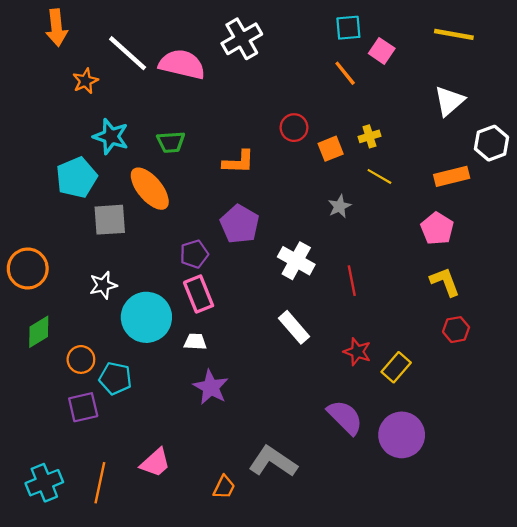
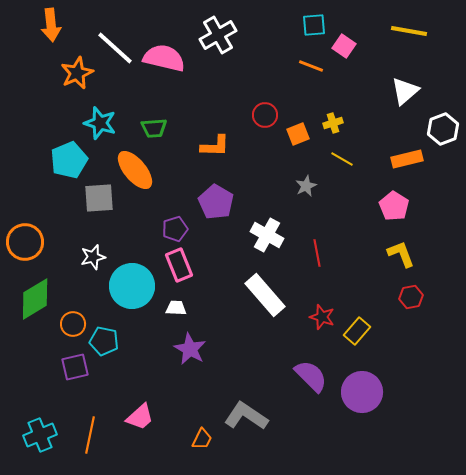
orange line: (345, 73) -> (311, 66), turned -30
orange star: (85, 81) -> (77, 73), size x1.4
white rectangle: (294, 327) -> (265, 295), size x1.4
green diamond: (39, 332) -> (35, 299), size x1.4

